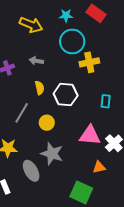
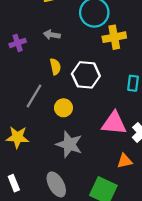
gray ellipse: (31, 171) -> (56, 184), moved

